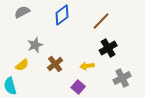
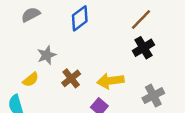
brown line: (101, 21) -> (141, 20), moved
black cross: (108, 48) -> (143, 48), moved
yellow arrow: (87, 66) -> (110, 81), size x1.5

